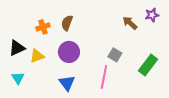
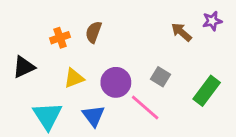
purple circle: (69, 52) -> (116, 82), moved
yellow triangle: (37, 56) -> (74, 78), moved
pink line: (104, 77) -> (145, 107), turned -60
cyan triangle: (18, 78) -> (47, 116), moved, size x1.6

